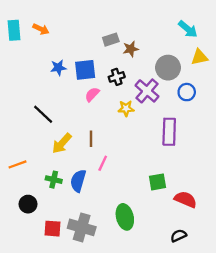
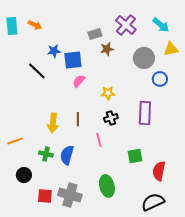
brown star: (131, 49) -> (107, 49), moved
blue star: (58, 68) -> (54, 51), moved
black cross: (117, 77) -> (111, 118), moved
purple cross: (147, 91) -> (126, 25), moved
black line: (43, 114) -> (37, 71), moved
yellow arrow: (62, 143) -> (53, 123), turned -36
pink line: (103, 163) -> (99, 140), moved, turned -40
red semicircle: (186, 199) -> (159, 171), turned -102
black semicircle: (179, 236) -> (153, 202), size x1.6

